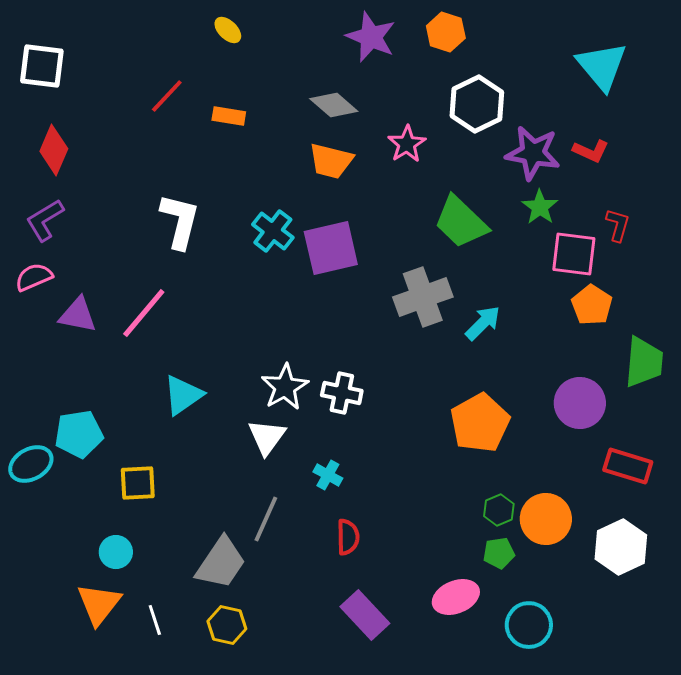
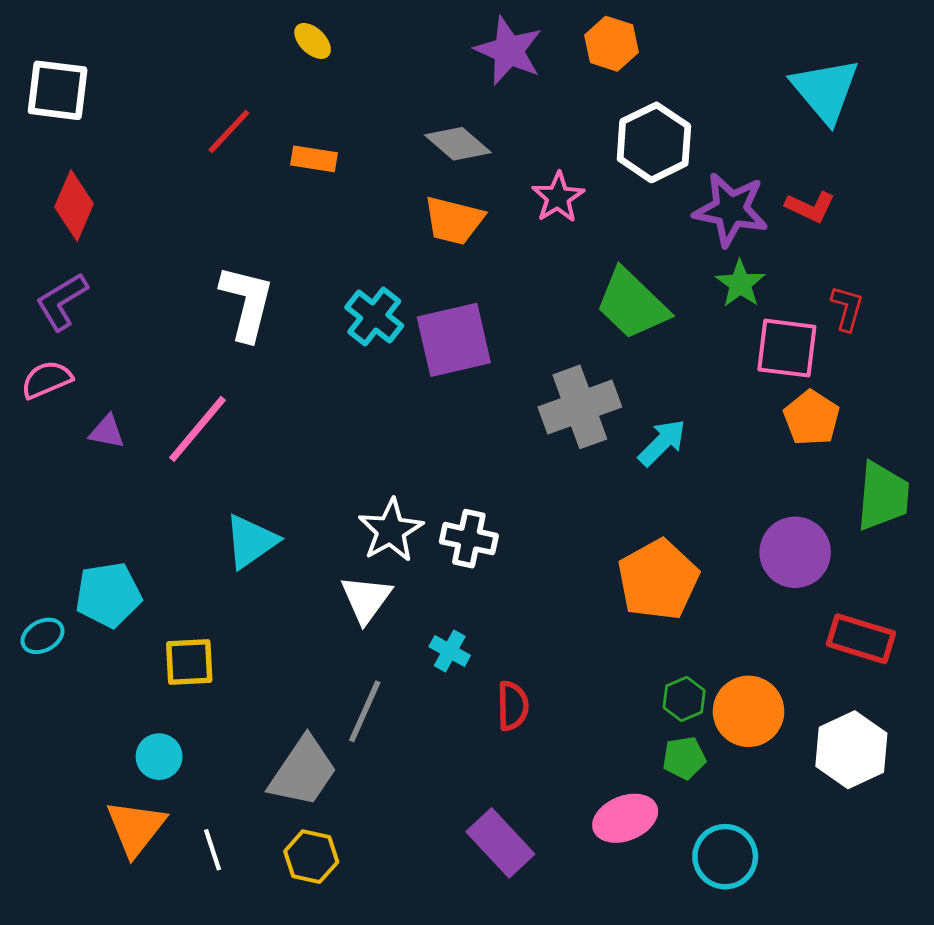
purple triangle: (78, 315) -> (107, 432), size x0.7
cyan ellipse: (31, 464) -> (43, 636), size x0.7
red semicircle: (348, 537) -> (513, 706), moved

